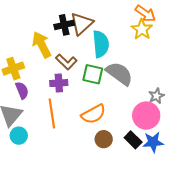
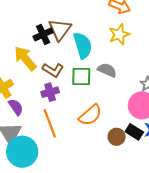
yellow star: (142, 29) -> (119, 34), moved, turned 30
gray semicircle: (119, 74) -> (107, 70), size x0.7
cyan circle: (19, 136) -> (22, 152), size x1.8
brown circle: (104, 139) -> (117, 137), moved

